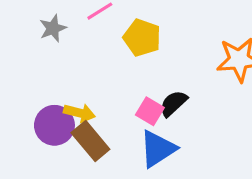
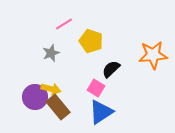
gray star: (53, 28) -> (51, 53), moved
black semicircle: (173, 103) -> (111, 69), moved

